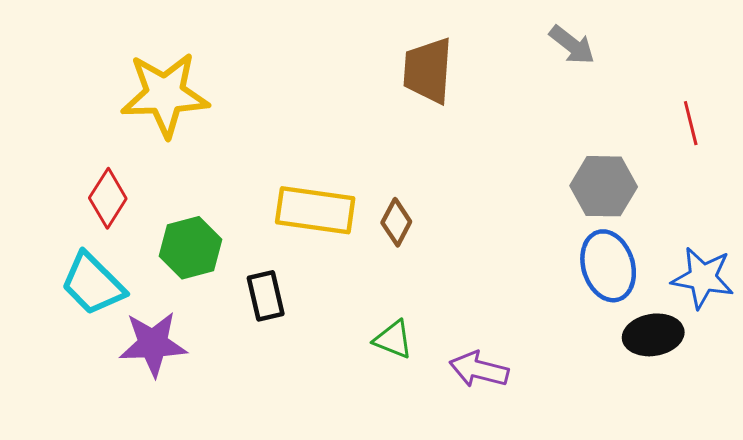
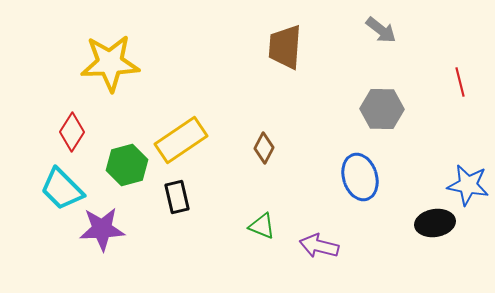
gray hexagon: (604, 186) -> (382, 109), moved
yellow rectangle: (315, 210) -> (181, 140), moved, turned -42
blue ellipse: (608, 266) -> (360, 177), moved

